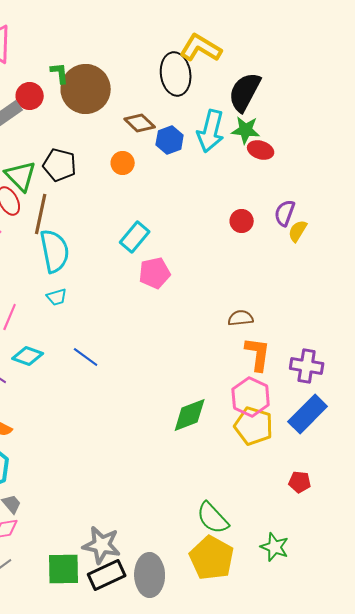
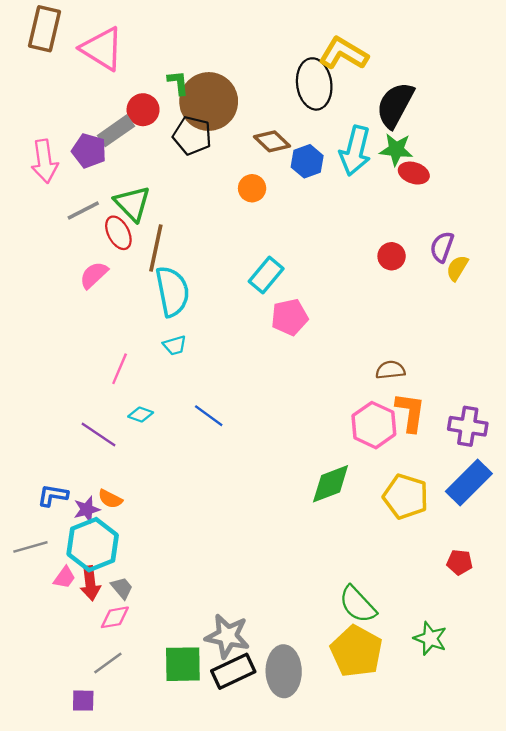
black pentagon: (60, 165) -> (192, 135), moved
cyan diamond: (28, 356) -> (141, 415), size x0.7
pink hexagon: (251, 397) -> (374, 425), moved

